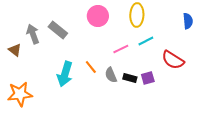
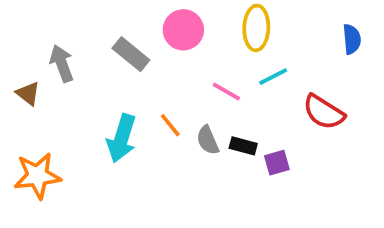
gray rectangle: (58, 30) -> (131, 54), moved
pink line: (121, 49) -> (226, 92), turned 56
purple square: (148, 78) -> (277, 163), moved

